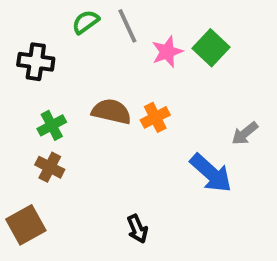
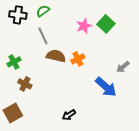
gray line: (127, 26) -> (43, 36), moved
black cross: (36, 62) -> (18, 15), moved
green cross: (52, 125) -> (14, 62), moved
black arrow: (137, 229) -> (69, 115), turned 80

